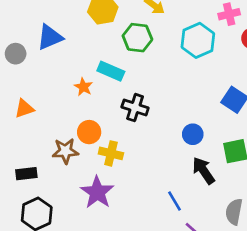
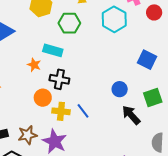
black cross: (135, 108) -> (59, 79), moved
brown star: (65, 151) -> (27, 135), moved
blue line: (174, 201) -> (83, 111), moved

